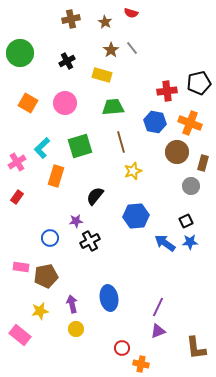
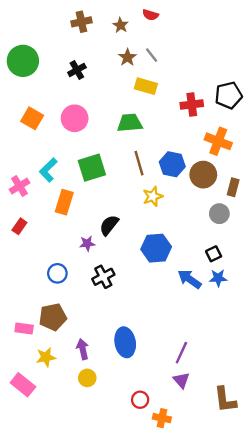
yellow rectangle: (102, 75) -> (146, 86), moved
blue hexagon: (155, 122) -> (172, 164), moved
purple star: (76, 221) -> (87, 243), moved
pink rectangle: (21, 267) -> (24, 328), moved
purple triangle: (158, 331) -> (181, 380), turned -49

